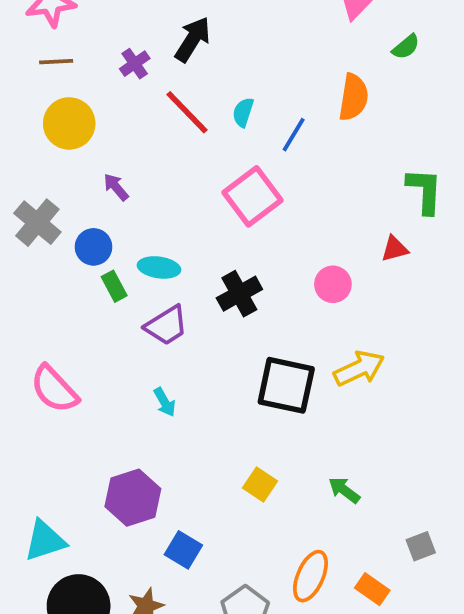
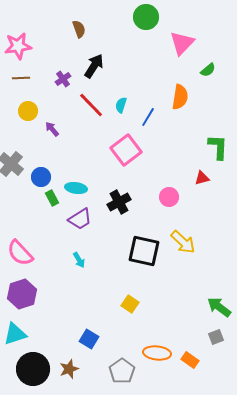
yellow circle: (69, 123) -> (28, 111), size x0.7
purple arrow: (116, 187) -> (52, 129), moved
yellow arrow: (359, 368) -> (183, 242), turned 68
green arrow: (344, 490) -> (219, 307), moved, size x1.4
purple hexagon: (133, 498) -> (22, 294), moved
orange ellipse: (310, 576) -> (157, 353), turned 72

